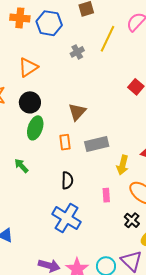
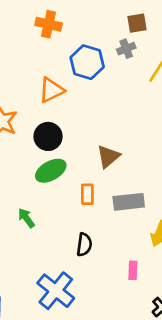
blue hexagon: (49, 23) -> (87, 62), moved
gray cross: (77, 52) -> (126, 49), moved
green ellipse: (35, 128) -> (51, 171), turned 35
blue cross: (67, 218) -> (56, 291), moved

